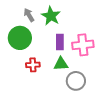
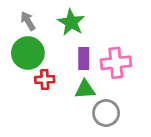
gray arrow: (29, 15) -> (28, 21), moved
red cross: (33, 65) -> (45, 80), moved

